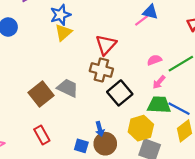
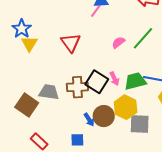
brown cross: (101, 70) -> (77, 87), moved
pink arrow: (159, 82) -> (115, 79), moved, turned -48
brown circle: (105, 144) -> (104, 116), moved

